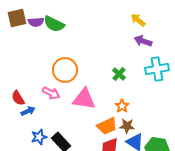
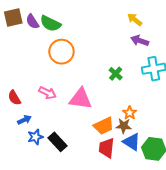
purple semicircle: (36, 22) -> (32, 22), turned 63
orange circle: (65, 70) -> (61, 52), moved
orange star: (122, 106) -> (130, 113), moved
blue arrow: (28, 111) -> (24, 120), moved

